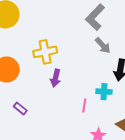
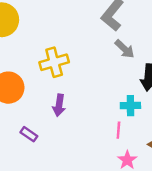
purple arrow: (56, 78) -> (59, 105), moved
pink line: (84, 105) -> (118, 130), moved

